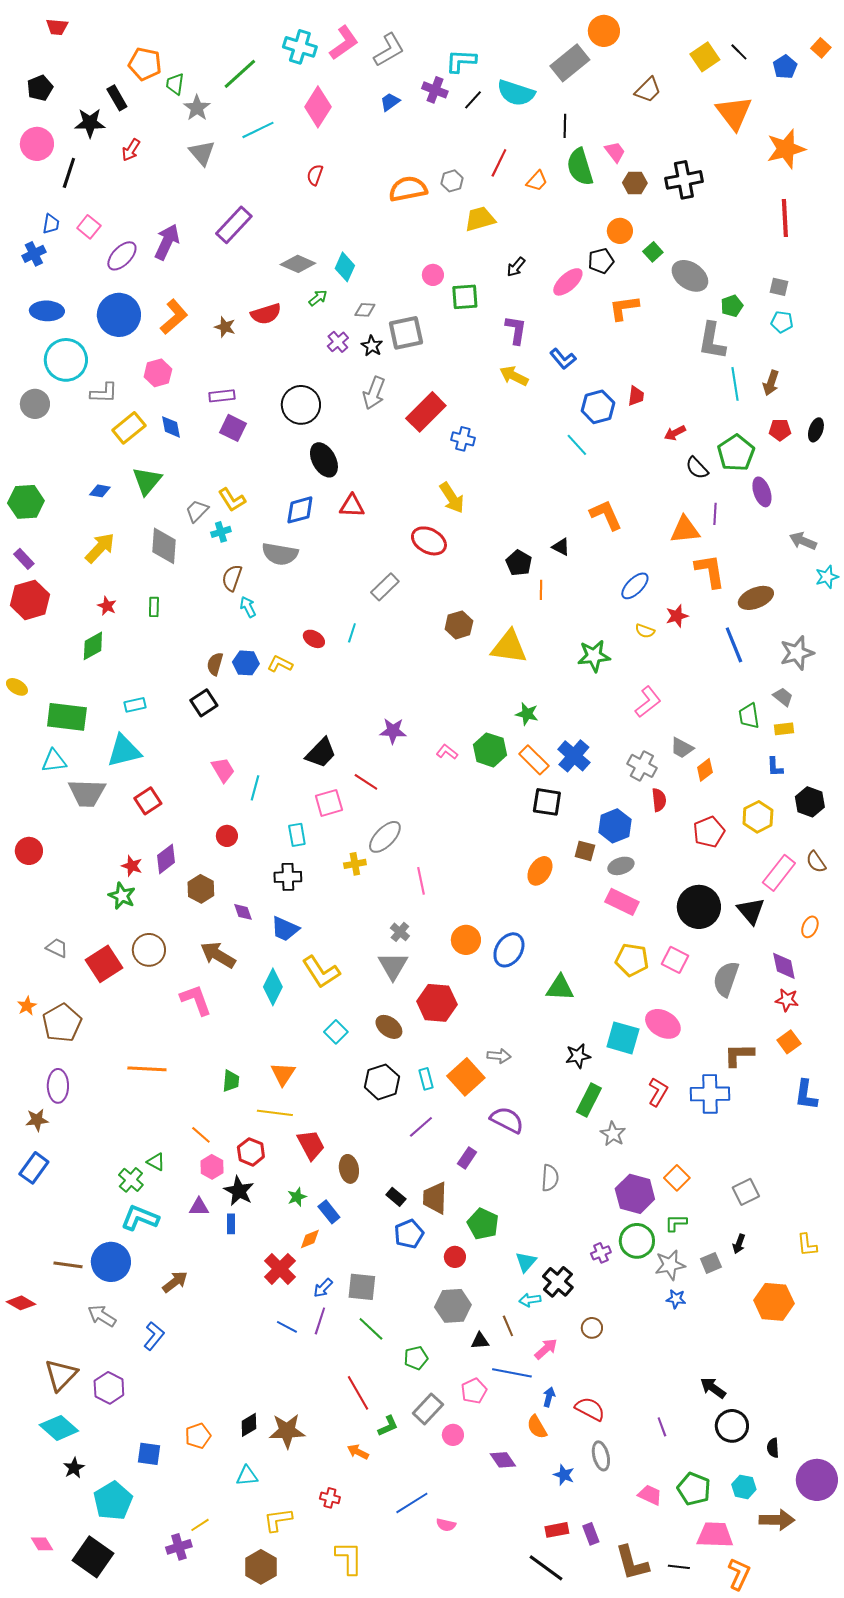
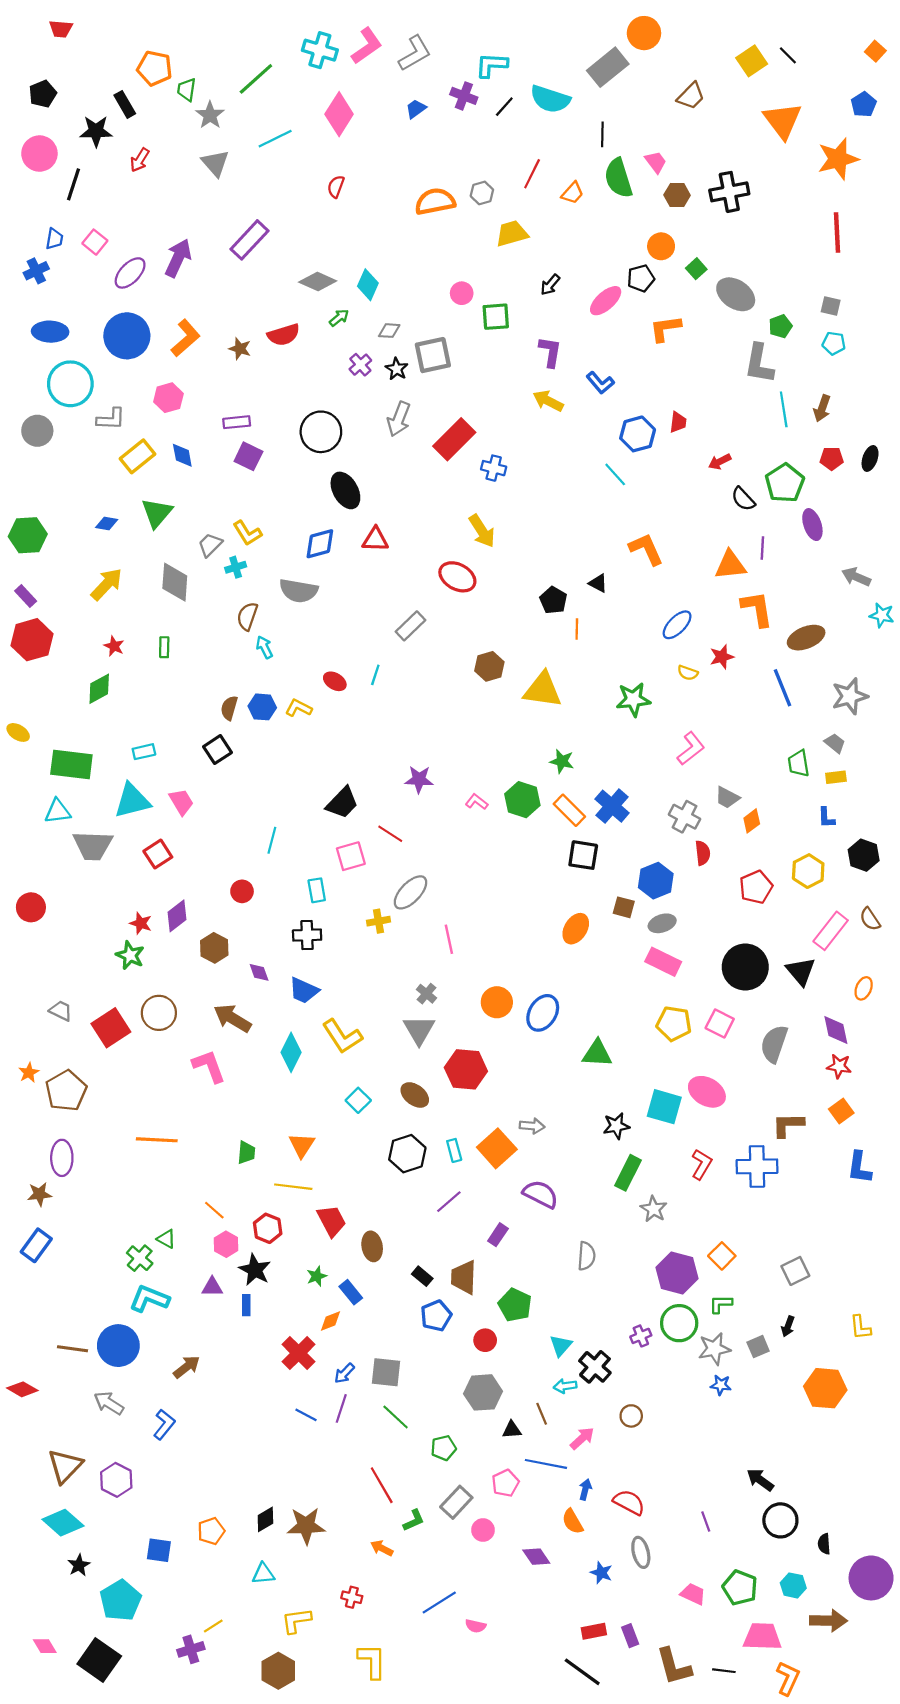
blue pentagon: (785, 67) -> (864, 104), moved
cyan star: (827, 577) -> (882, 615), turned 30
pink trapezoid: (223, 770) -> (181, 802), moved

